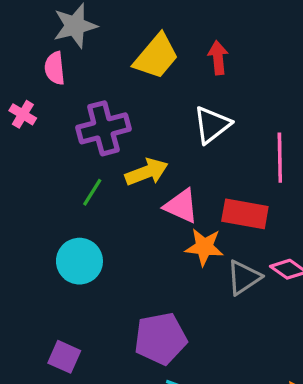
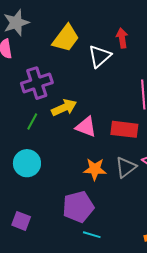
red arrow: (218, 58) -> (122, 38), moved
white triangle: (212, 125) -> (100, 56), moved
orange star: (204, 247) -> (95, 169), moved

